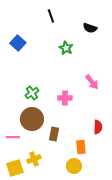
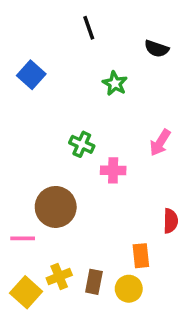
pink arrow: (92, 82) -> (160, 143), turned 70
green cross: (32, 93) -> (82, 144), moved, turned -32
brown rectangle: (54, 134) -> (94, 282), moved
yellow square: (15, 168) -> (26, 292), turned -30

